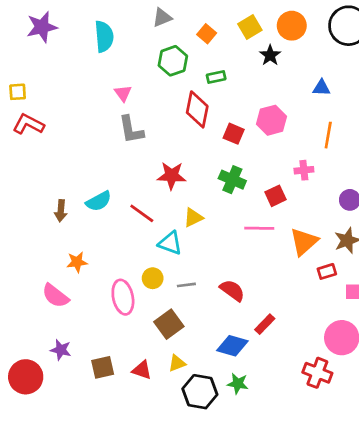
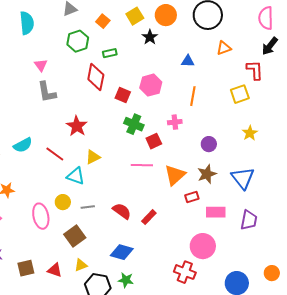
red star: (172, 176) -> (77, 126), turned 30
green cross: (232, 180) -> (134, 124), moved
red rectangle: (265, 324) -> (149, 217), moved

